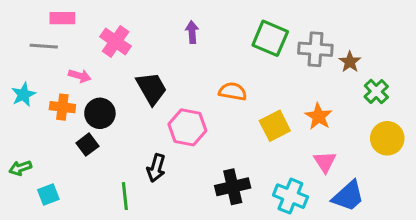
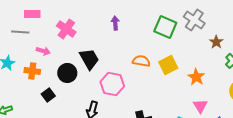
gray cross: (315, 49) -> (194, 20), moved, turned 30
black circle: (100, 113) -> (67, 73), moved
yellow square: (275, 126) -> (168, 65), moved

